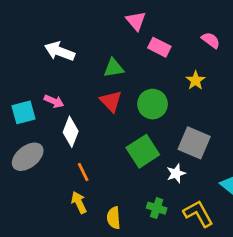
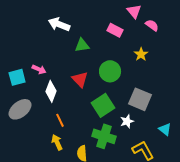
pink triangle: (136, 21) -> (134, 11), moved
white arrow: (60, 51) -> (59, 24), moved
red triangle: (111, 101) -> (80, 79), moved
green cross: (157, 208) -> (104, 136), moved, size x1.6

